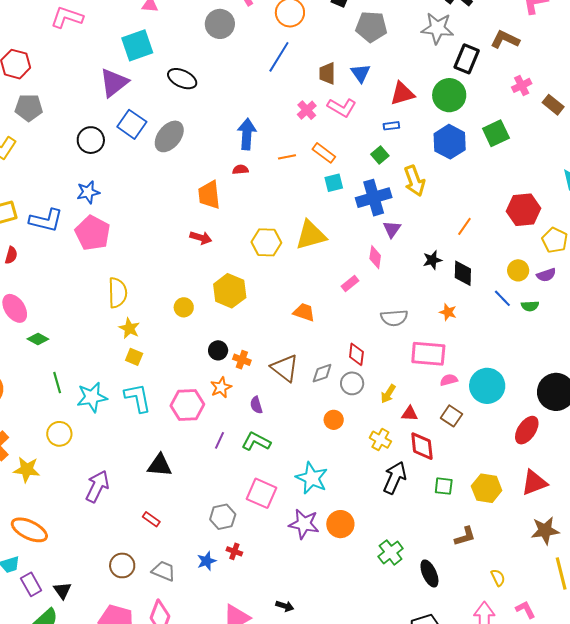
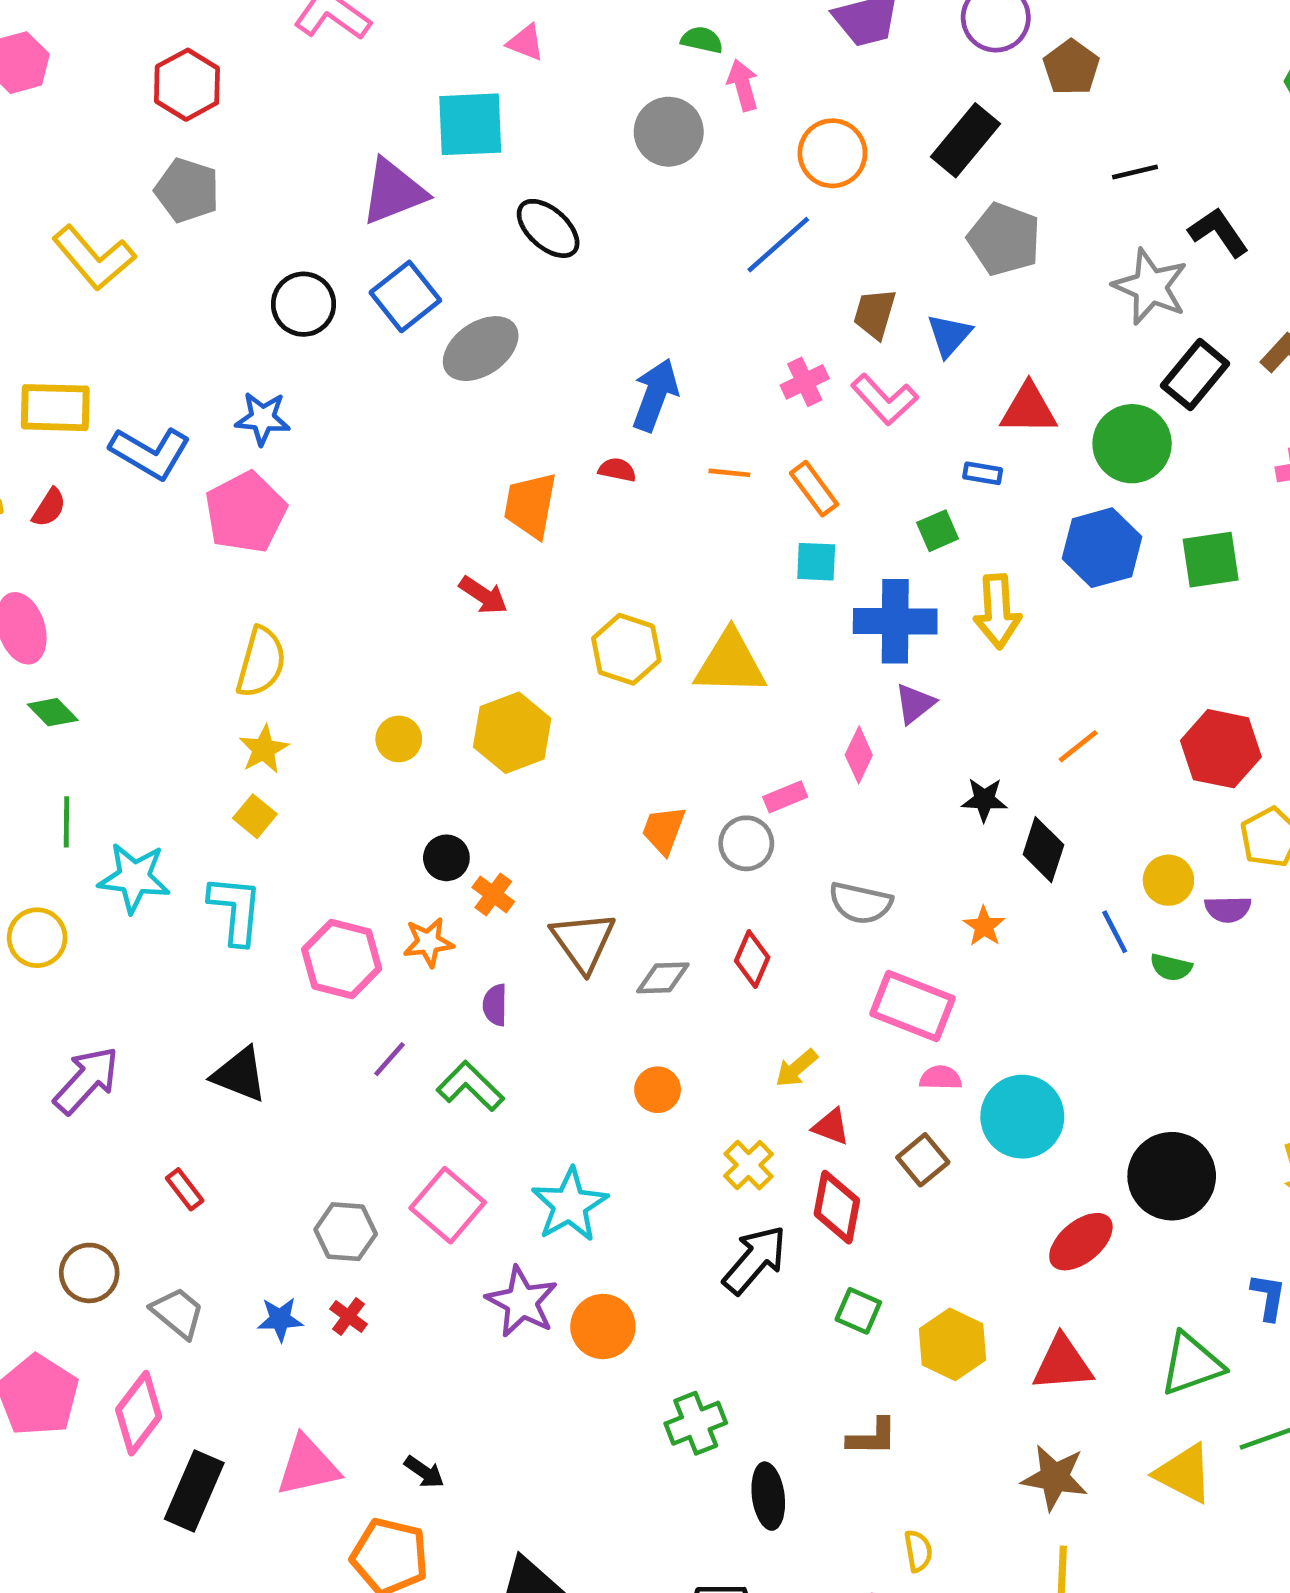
orange trapezoid: (304, 312) -> (664, 830), turned -105
gray circle: (352, 383) -> (746, 843), moved

